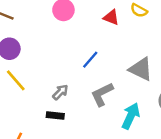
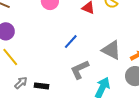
gray arrow: (60, 92) -> (21, 83), moved

